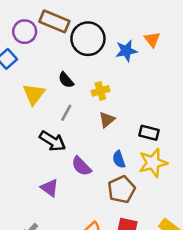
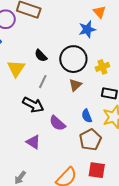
black circle: (88, 39) -> (73, 59), moved
orange triangle: (152, 39) -> (99, 12), moved
yellow cross: (100, 91) -> (102, 67), moved

